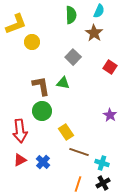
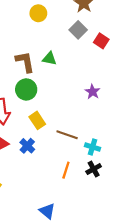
yellow circle: (32, 42) -> (38, 13), moved
gray square: (73, 57) -> (78, 30), moved
purple star: (110, 115) -> (92, 92), moved
yellow rectangle: (66, 132) -> (37, 120), moved

